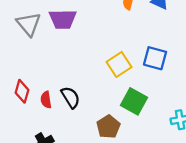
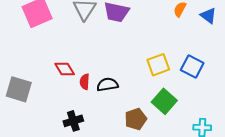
red diamond: (22, 91) -> (65, 69), turned -60
black semicircle: (71, 97) -> (107, 85), turned -80

